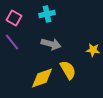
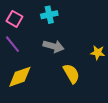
yellow diamond: (42, 78) -> (20, 77), moved

